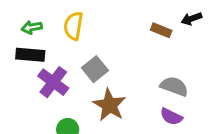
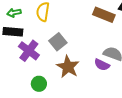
brown rectangle: (161, 30) -> (104, 15), size x1.5
purple semicircle: (171, 117) -> (102, 65), moved

